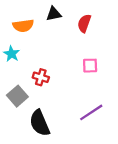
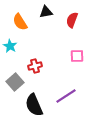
orange semicircle: (23, 26) -> (20, 22), turned 66
red cross: (41, 77) -> (35, 66), turned -32
purple line: (91, 112) -> (66, 96), moved

